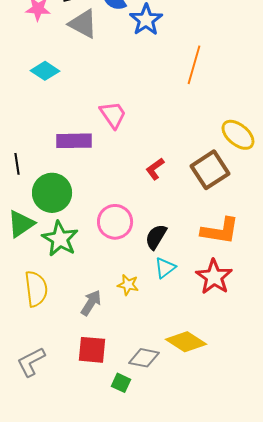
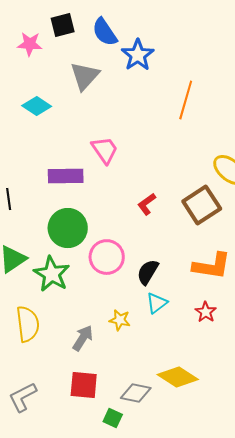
gray triangle: (83, 24) -> (85, 76), moved, turned 44
green circle: (52, 193) -> (68, 228), moved
red star: (214, 277) -> (206, 312), size x0.6

